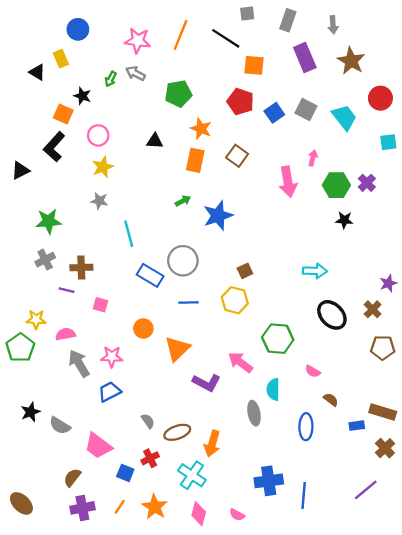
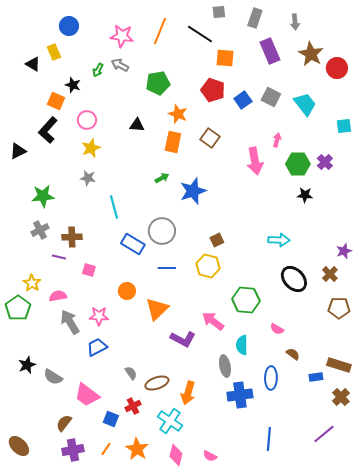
red circle: (380, 98) -> (337, 68), moved
yellow star: (36, 319) -> (32, 283), turned 30
blue cross: (269, 481) -> (240, 395), moved

